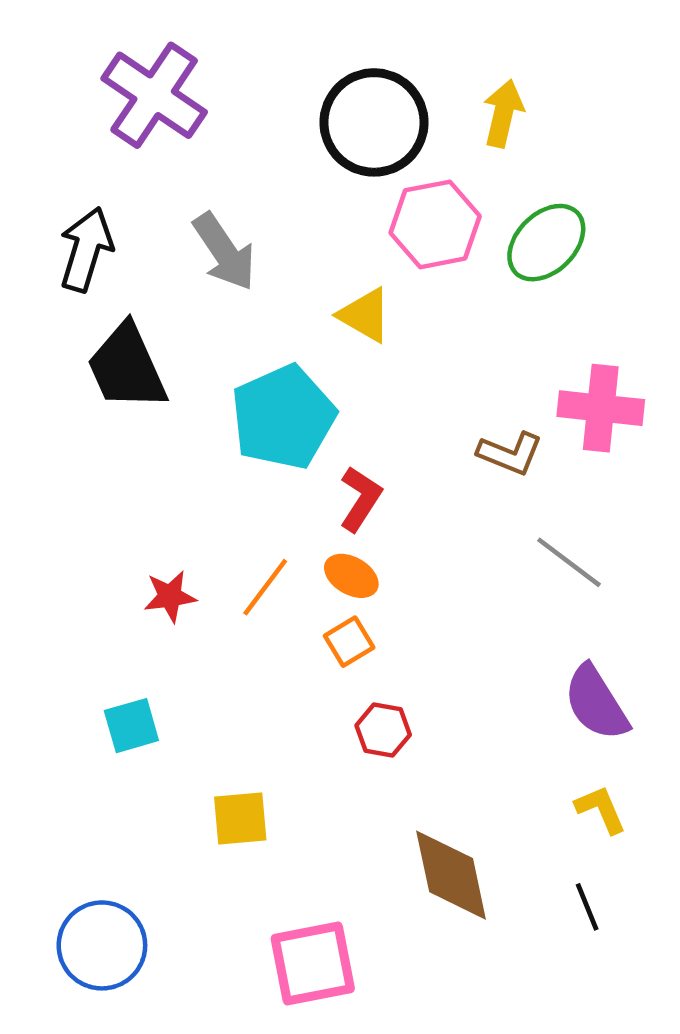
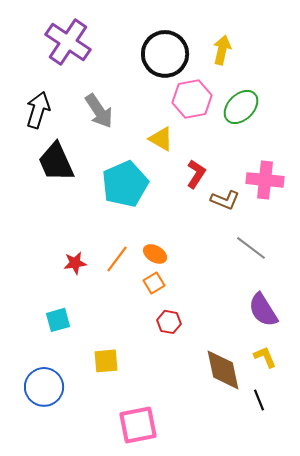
red L-shape: (360, 499) -> (196, 174), moved
brown diamond: (451, 875) -> (223, 370), moved
blue circle: (102, 945) -> (44, 387), moved

